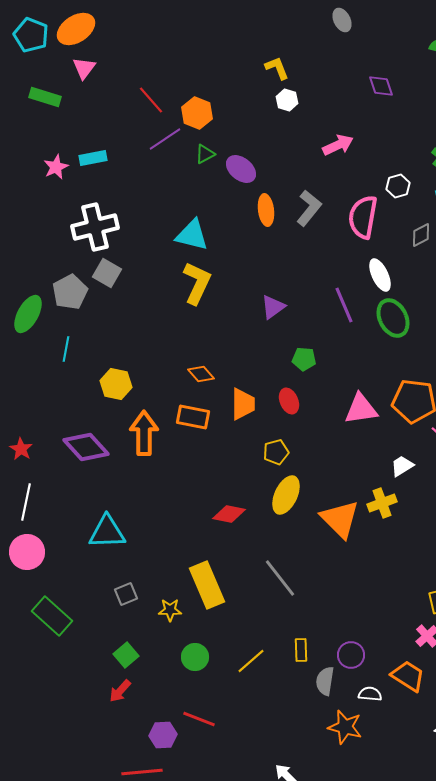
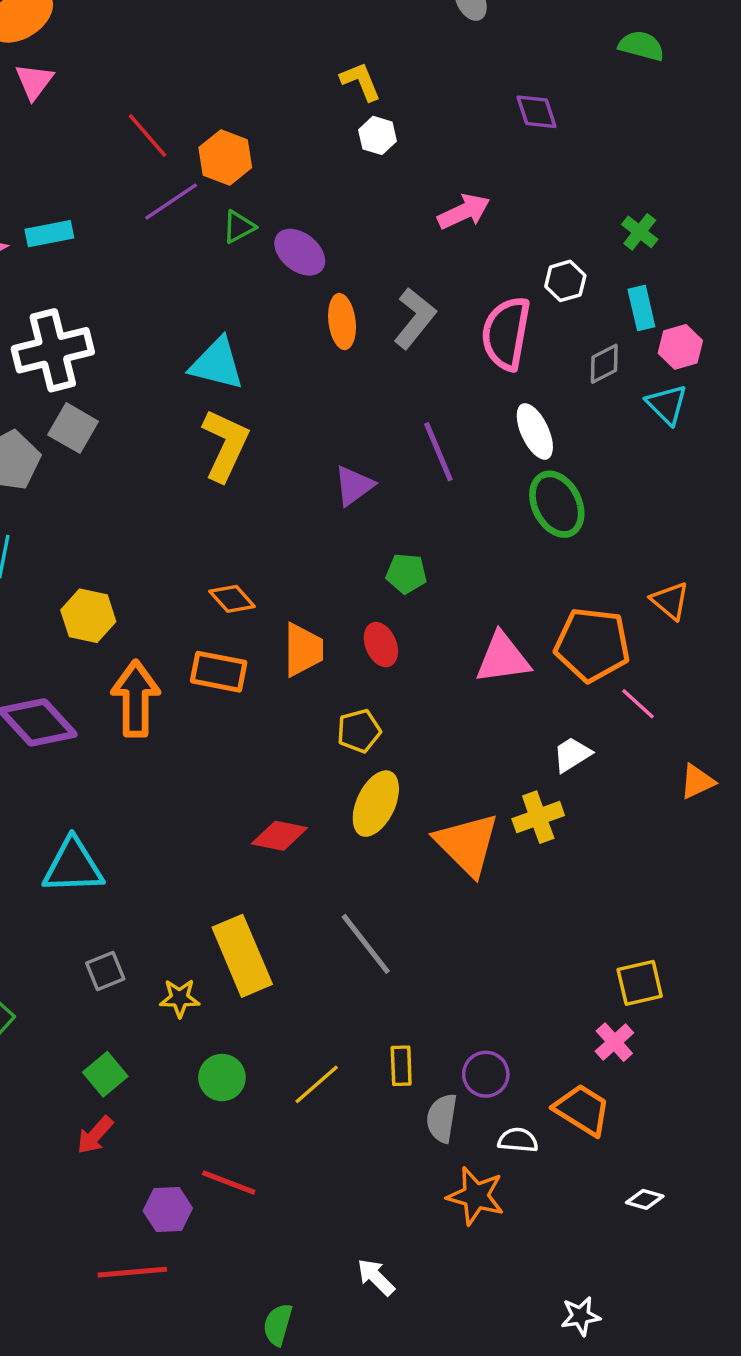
purple line: (344, 305) -> (438, 452), moved

